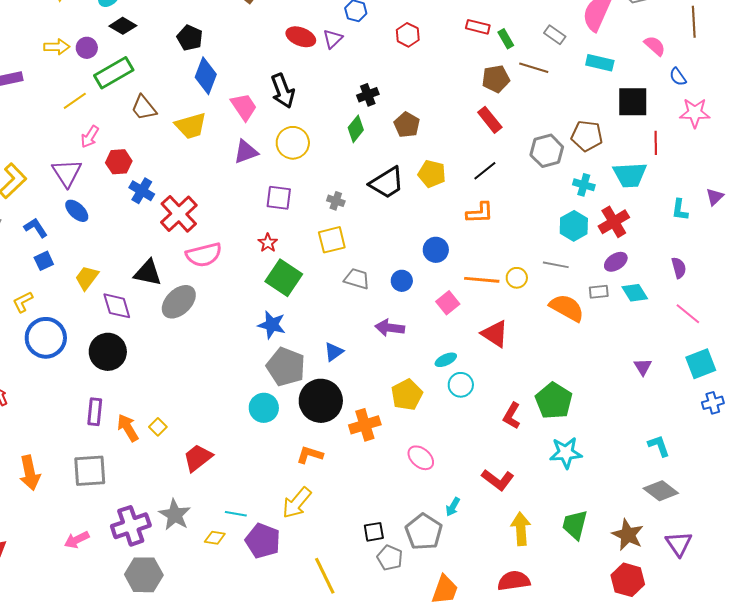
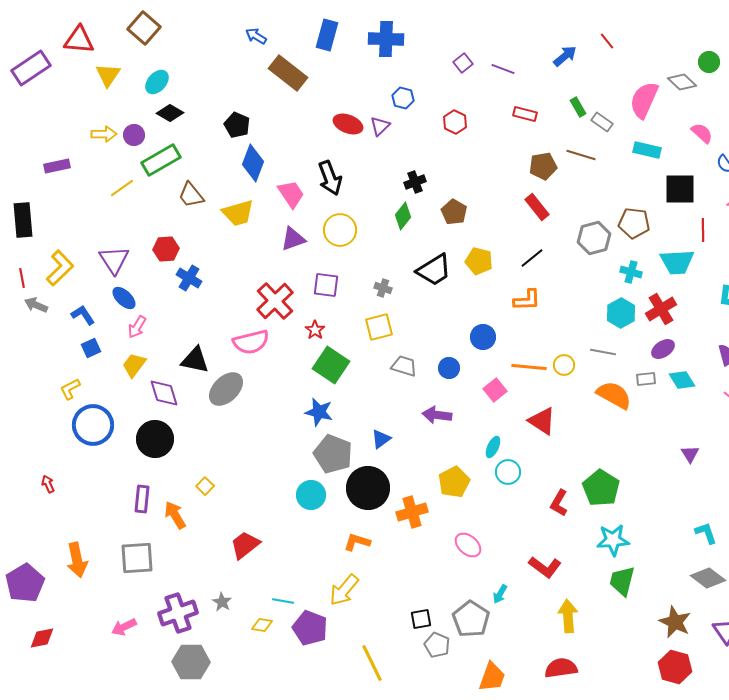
green rectangle: (506, 39) -> (578, 107), moved
pink arrow: (90, 137) -> (137, 327), moved
red cross: (179, 214) -> (275, 301), moved
cyan ellipse: (446, 360) -> (493, 447), turned -40
yellow square: (158, 427) -> (205, 486), moved
gray star: (175, 515) -> (222, 602), size x0.6
green trapezoid: (575, 525) -> (622, 581), moved

